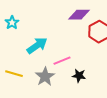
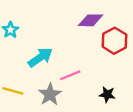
black star: (79, 76) -> (107, 94), moved

